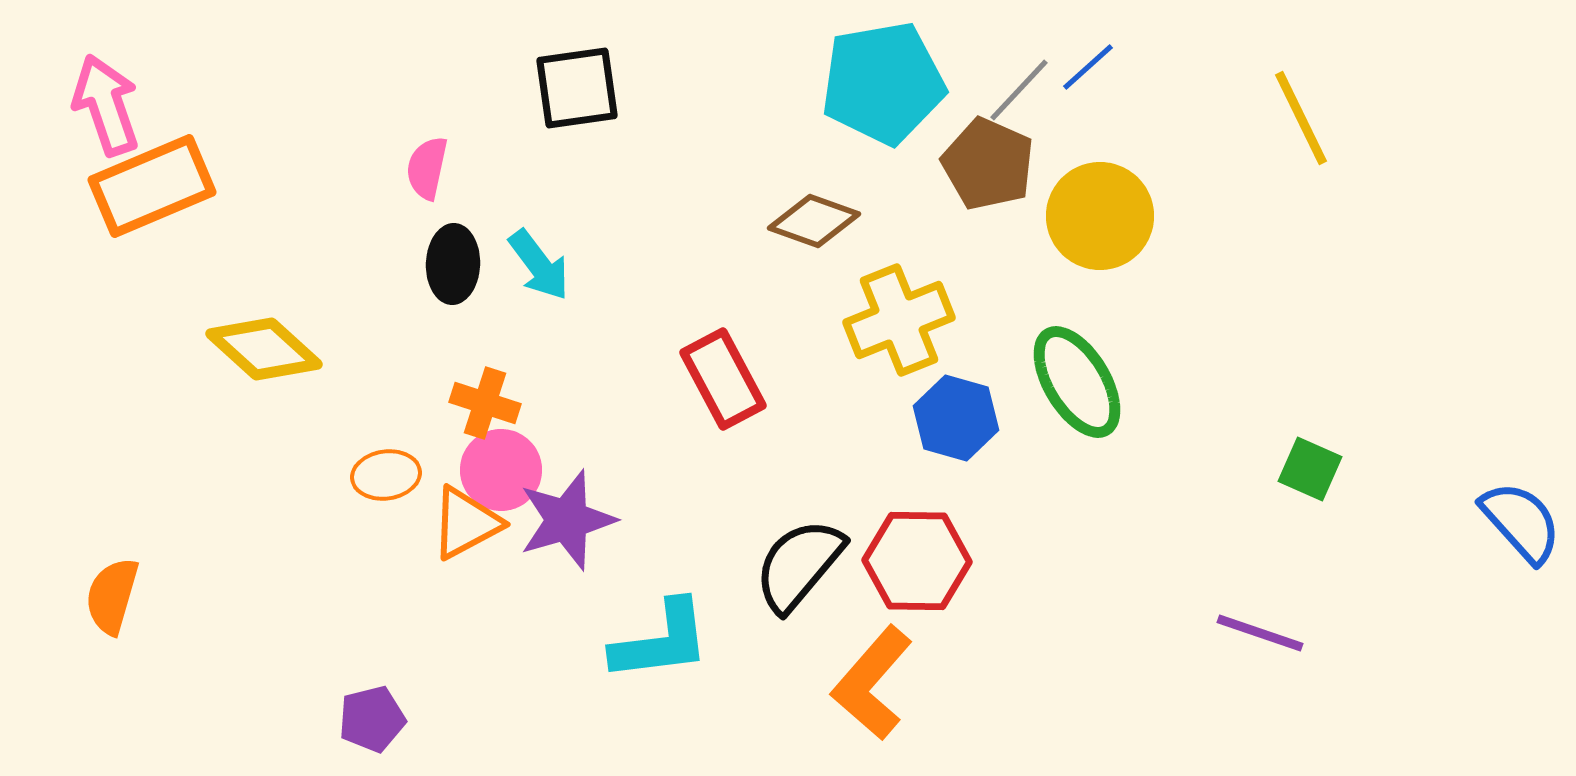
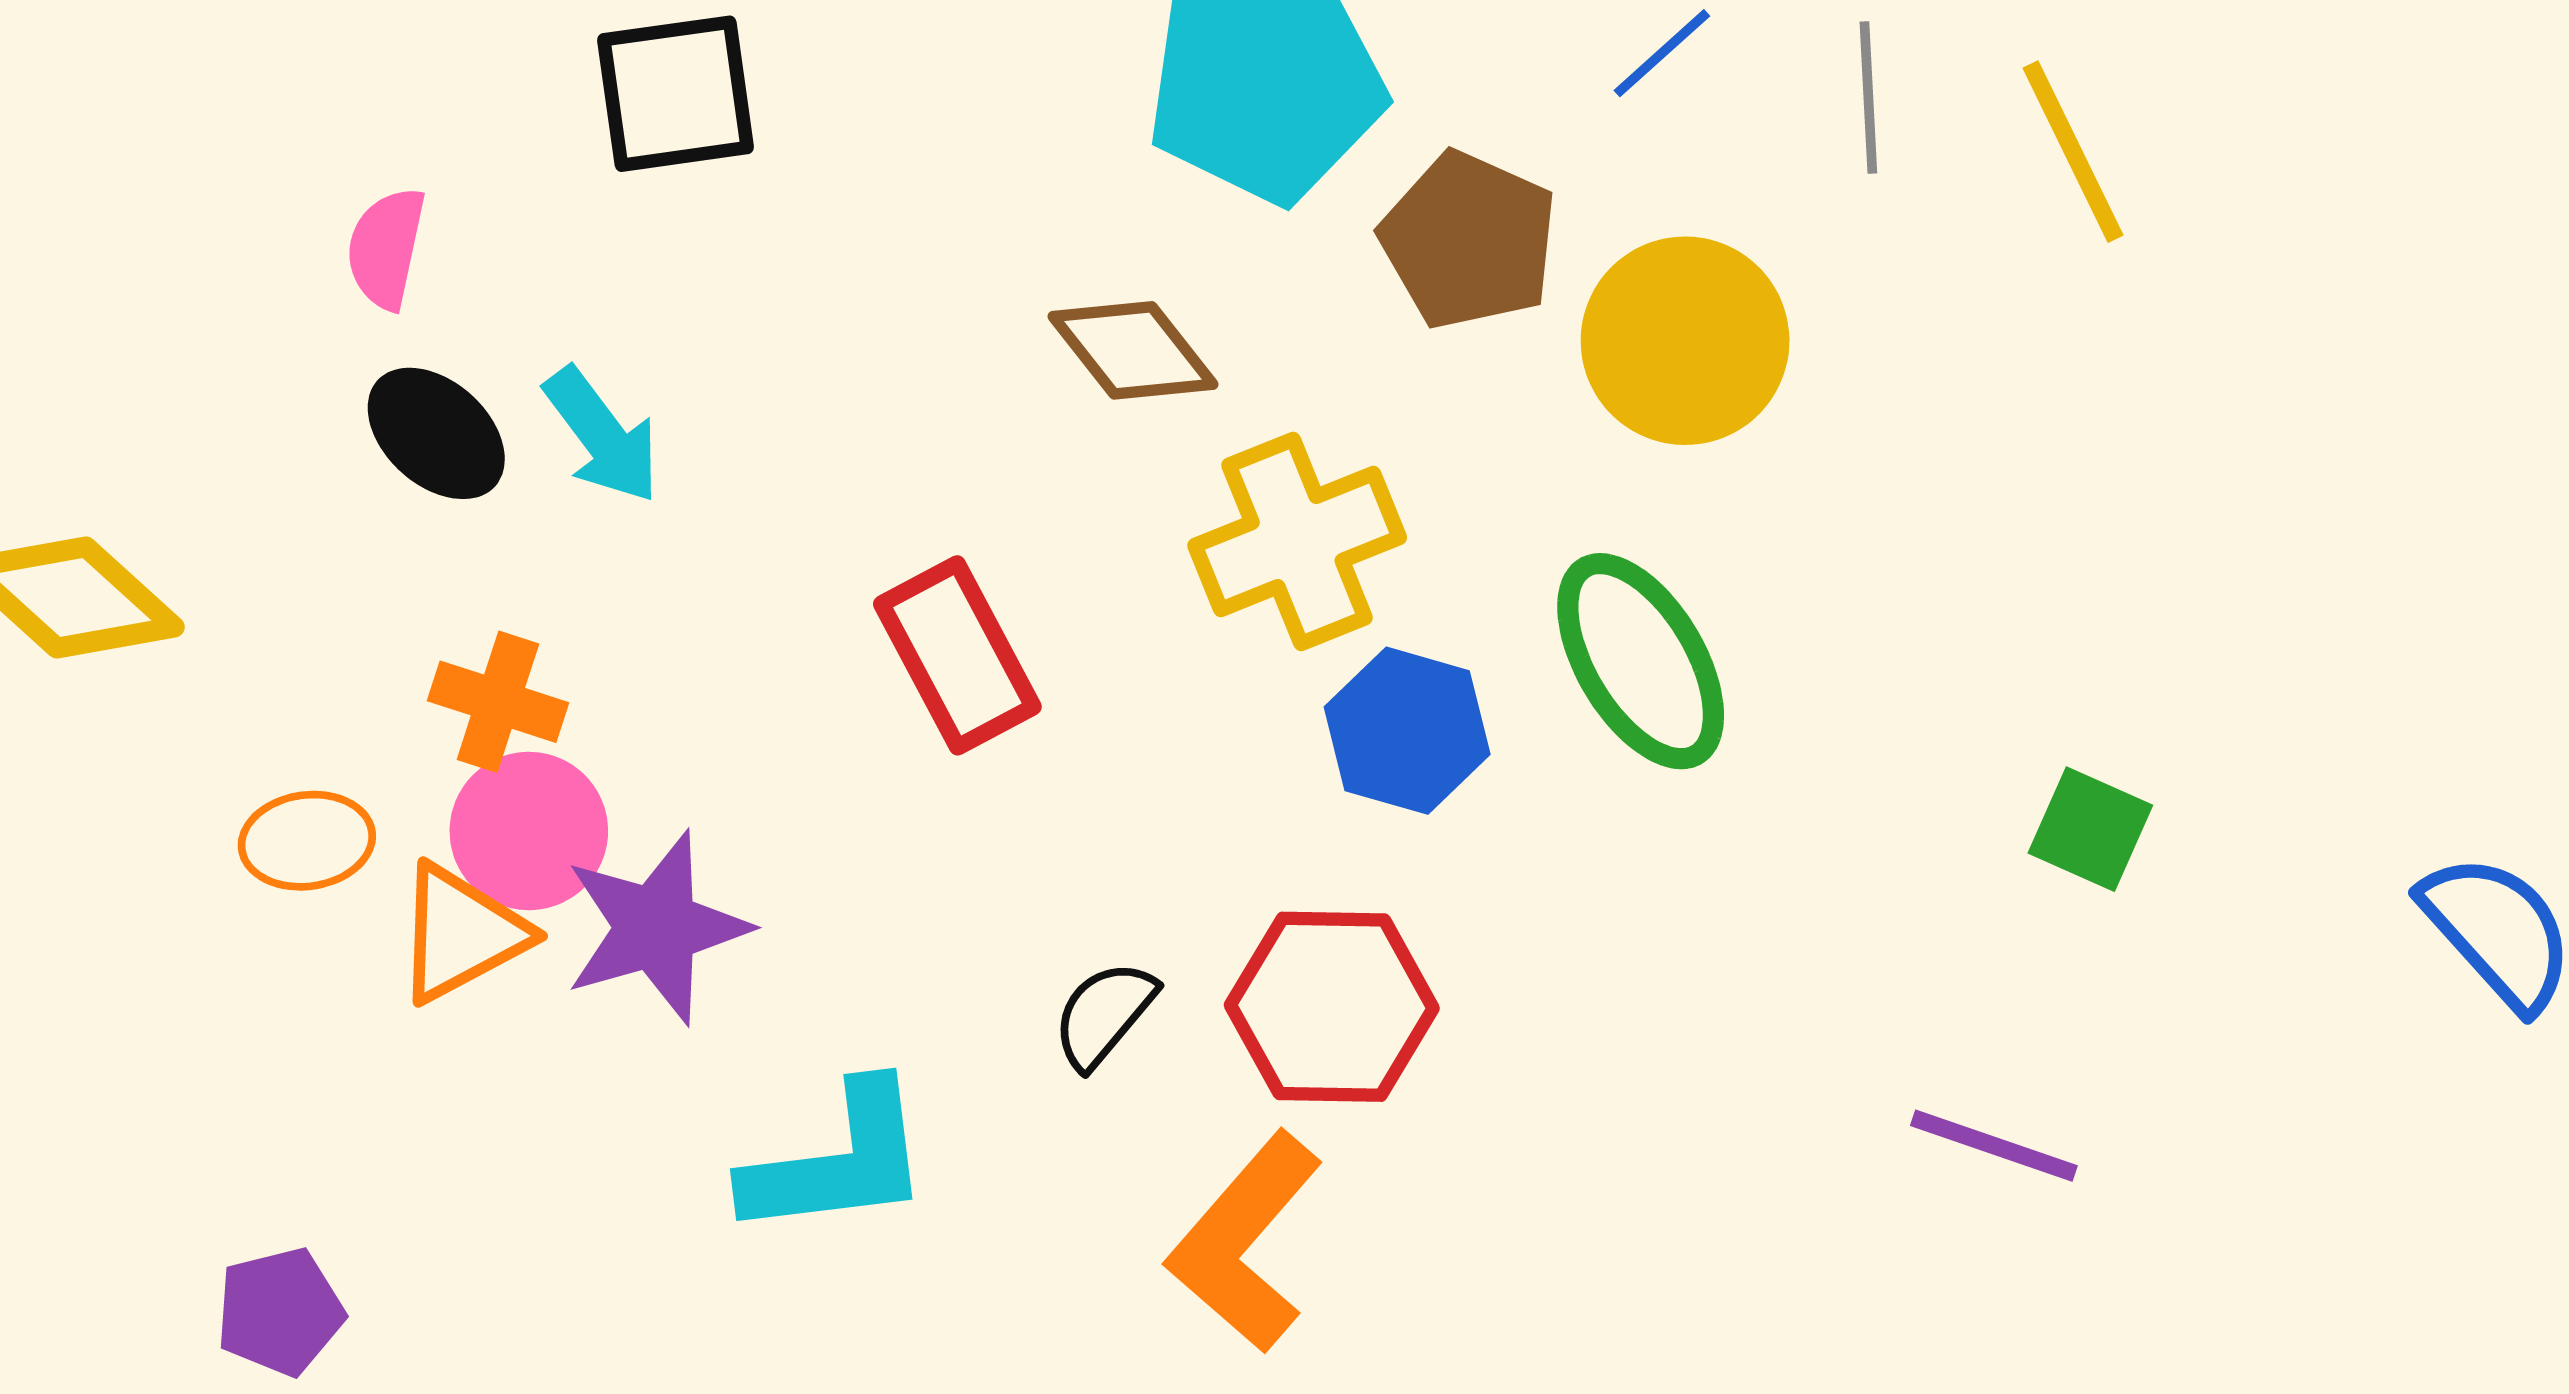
gray line: (1019, 90) -> (1868, 98), moved, turned -46
brown diamond: (814, 221) -> (1133, 350), turned 32
black ellipse: (453, 264) -> (436, 433), turned -50
black semicircle: (799, 565) -> (1104, 1014), size x0.6

